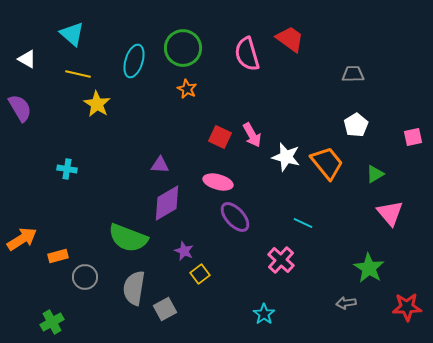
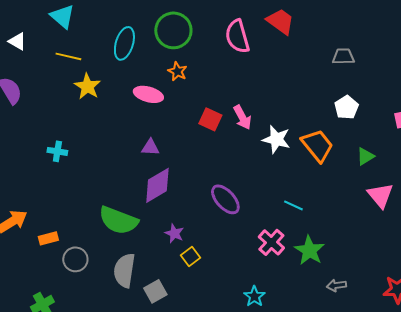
pink ellipse: (218, 182) -> (148, 94), moved
green star: (369, 268) -> (309, 250), moved

